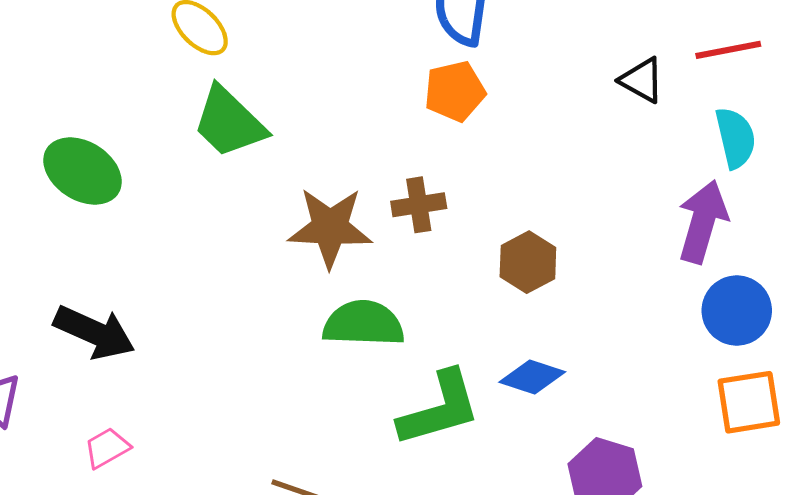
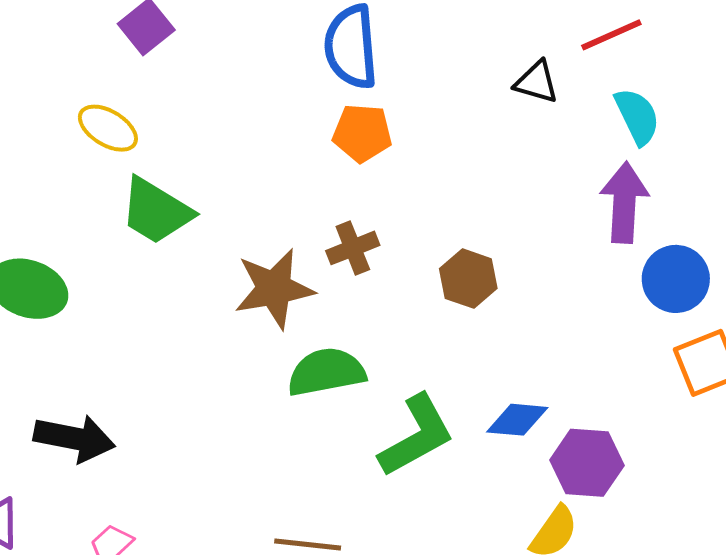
orange pentagon: (455, 91) -> (362, 133), turned 30
blue diamond: (532, 377) -> (517, 420), moved

